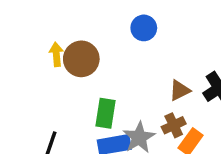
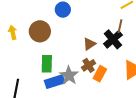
brown circle: (81, 59) -> (40, 31), moved

